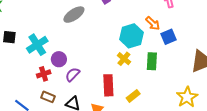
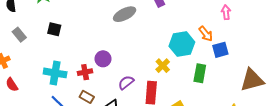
cyan cross: (37, 45) -> (55, 73), moved, turned 35
yellow cross: (124, 59) -> (163, 66), moved
purple semicircle: (73, 75) -> (126, 83), moved

